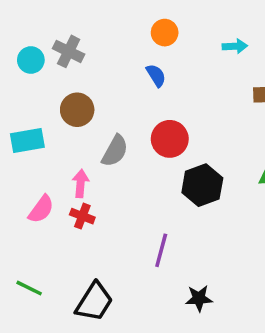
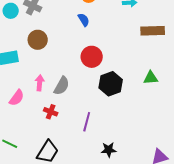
gray semicircle: (115, 151) -> (62, 86), moved
red cross: (82, 216) -> (51, 112), moved

